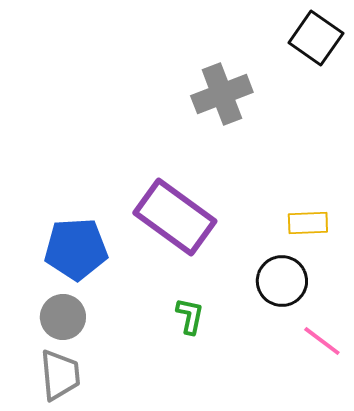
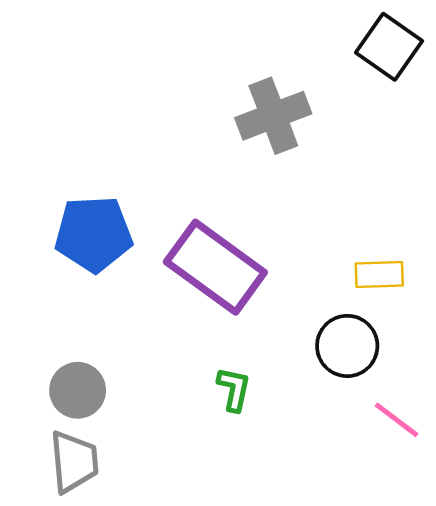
blue pentagon: (76, 249) -> (94, 234), moved

